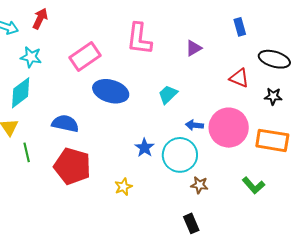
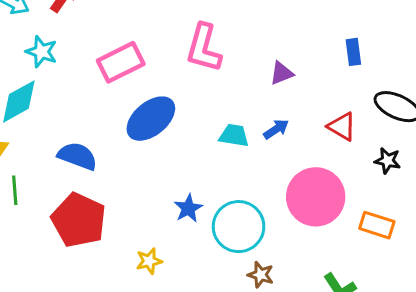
blue ellipse: (111, 91) -> (151, 119), turned -64
cyan trapezoid: (168, 94) -> (234, 135), turned 45
blue arrow: (194, 125) -> (276, 129), moved, turned 132
orange rectangle: (272, 140) -> (377, 225), size x0.7

